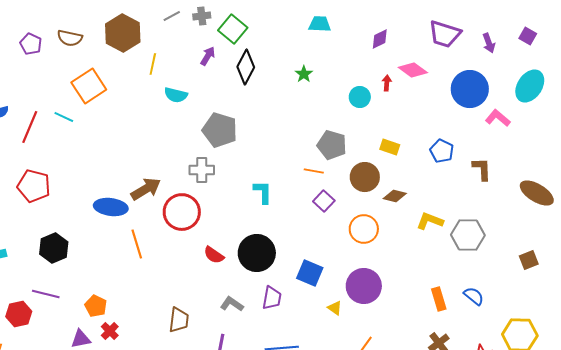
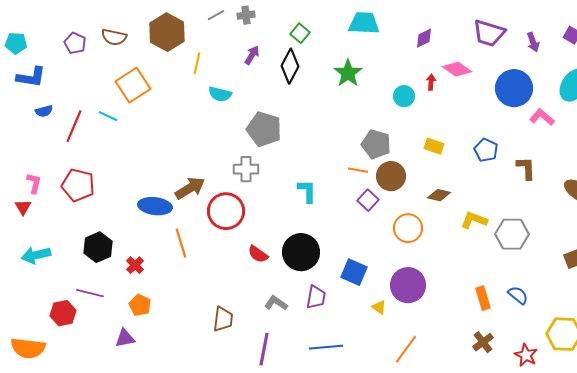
cyan trapezoid: (320, 24) -> (364, 23), size x1.4
green square: (233, 29) -> (300, 33), moved, size x0.7
green star: (304, 74) -> (348, 73), size x1.6
brown circle: (365, 177) -> (391, 176), moved
red cross: (110, 331) -> (135, 265), moved

